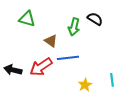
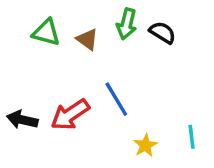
green arrow: (74, 27) -> (127, 24), moved
brown triangle: (51, 41) -> (87, 39), moved
blue line: (68, 58) -> (116, 99), turned 65

